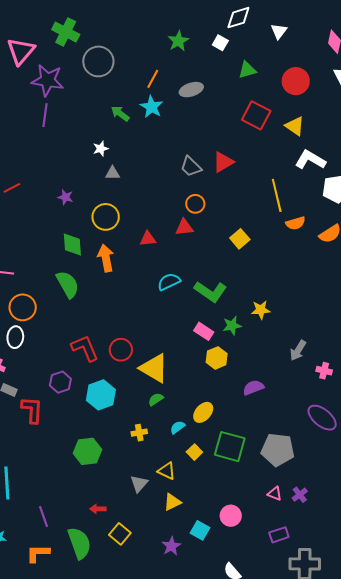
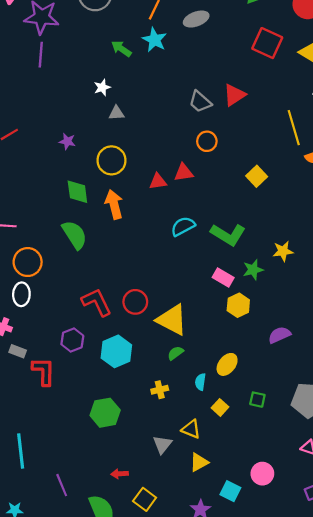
red triangle: (184, 227) -> (184, 173), moved
cyan semicircle: (178, 427) -> (200, 382), turned -42
green square: (230, 447) -> (257, 400), size x0.5

